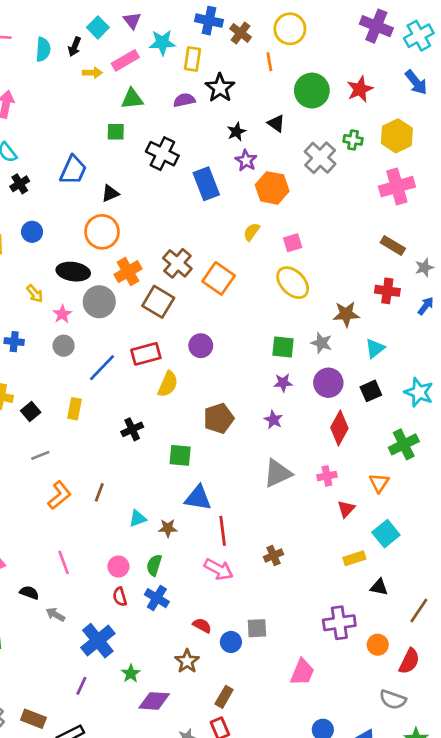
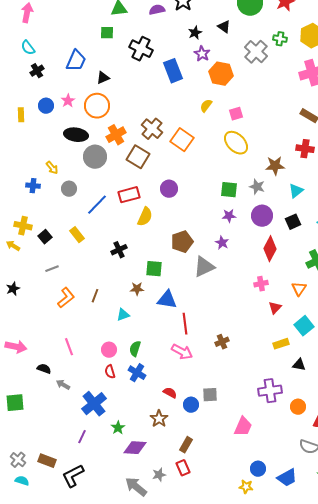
yellow arrow: (35, 294) -> (52, 168), moved
pink star: (62, 314) -> (68, 101), moved
yellow rectangle: (75, 409) -> (77, 235), turned -49
gray triangle: (278, 473) -> (204, 267), moved
brown star: (168, 528) -> (137, 289), moved

